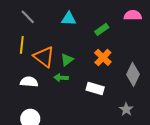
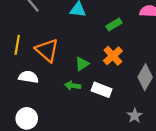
yellow line: (22, 45) -> (17, 45), moved
green triangle: (67, 60) -> (82, 64), moved
green arrow: (61, 78) -> (73, 86), moved

